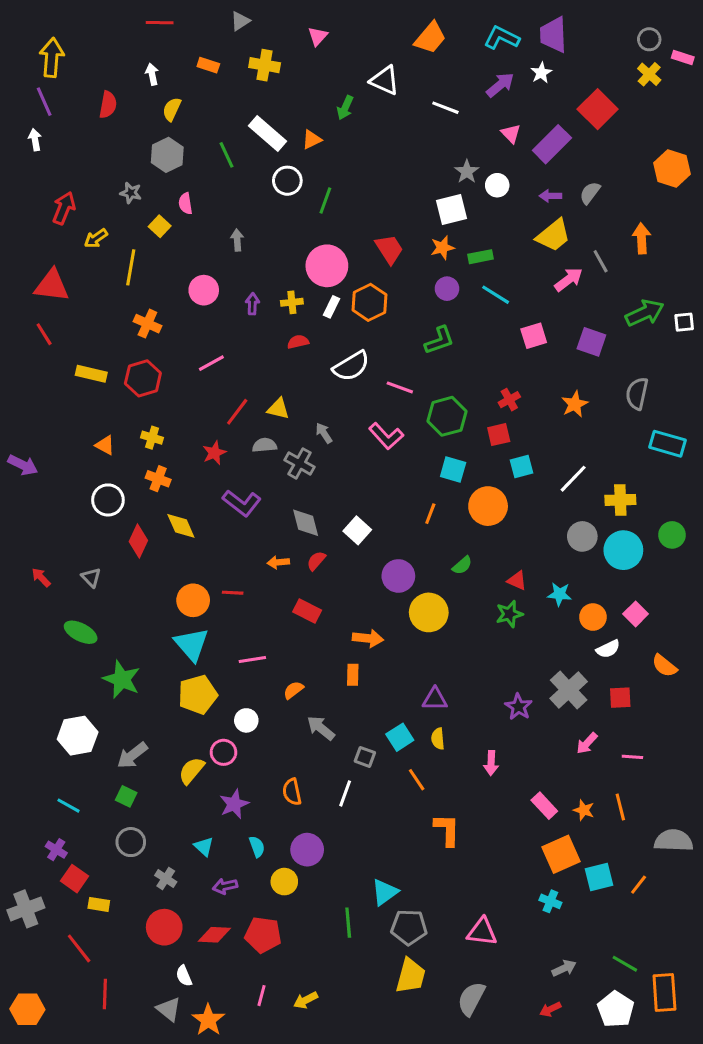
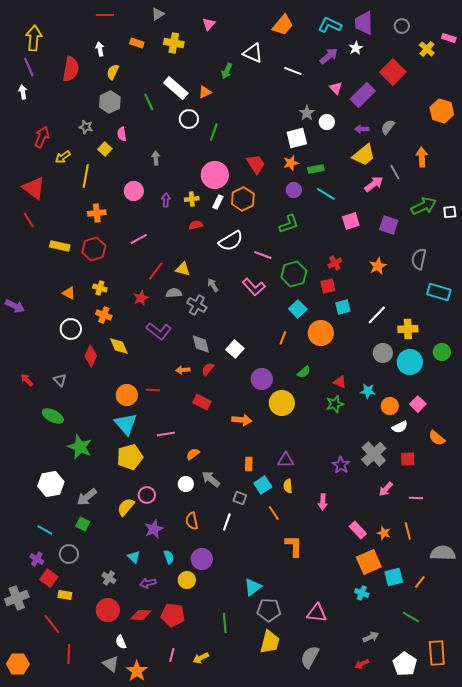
gray circle: (649, 39) -> (402, 26), moved
red semicircle: (108, 105) -> (71, 69), size x1.4
red triangle: (52, 286) -> (34, 188), turned 30
orange cross: (147, 324) -> (97, 213), turned -30
cyan square: (453, 470) -> (298, 309), turned 30
orange rectangle: (353, 675) -> (249, 464), moved
white circle: (246, 720) -> (186, 484), moved
gray circle: (131, 842) -> (69, 554), moved
green line: (348, 923) -> (225, 623), moved
green line: (625, 964) -> (411, 617), moved

